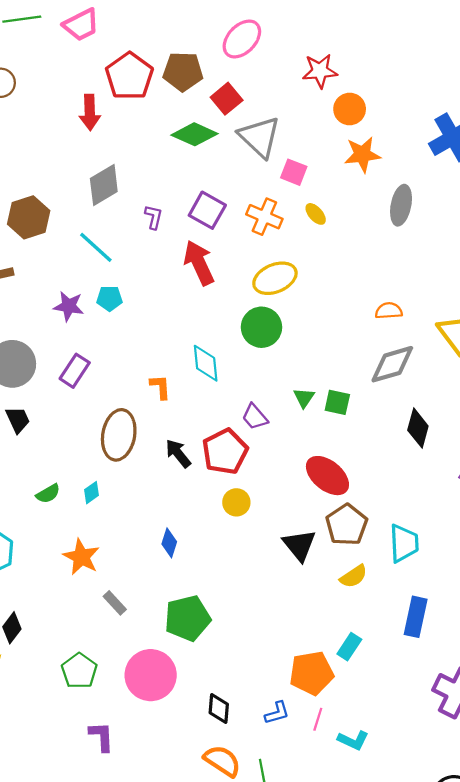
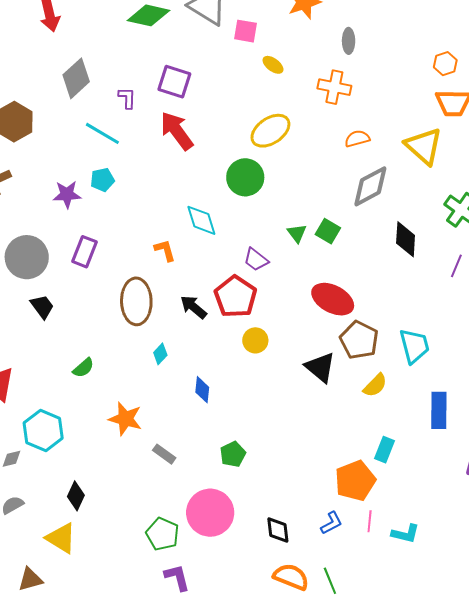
gray ellipse: (401, 205) -> (349, 41), size x0.7
orange cross: (264, 217) -> (334, 87), moved
cyan line: (96, 247) -> (102, 133), moved
yellow ellipse: (275, 278) -> (270, 131), moved
green square: (337, 402) -> (328, 231), turned 30
cyan diamond: (92, 493) -> (160, 354), moved
green pentagon: (187, 618) -> (233, 454), size x0.6
green pentagon: (79, 671) -> (162, 534), moved

